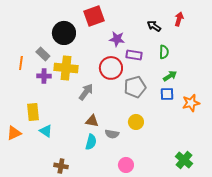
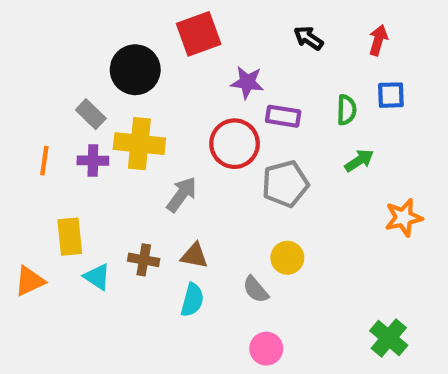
black arrow: (154, 26) -> (308, 38), moved
orange line: (21, 63) -> (44, 161), moved
blue square: (167, 94) -> (391, 95), moved
gray semicircle: (112, 134) -> (256, 289), moved, turned 40
brown cross: (61, 166) -> (144, 260), moved

